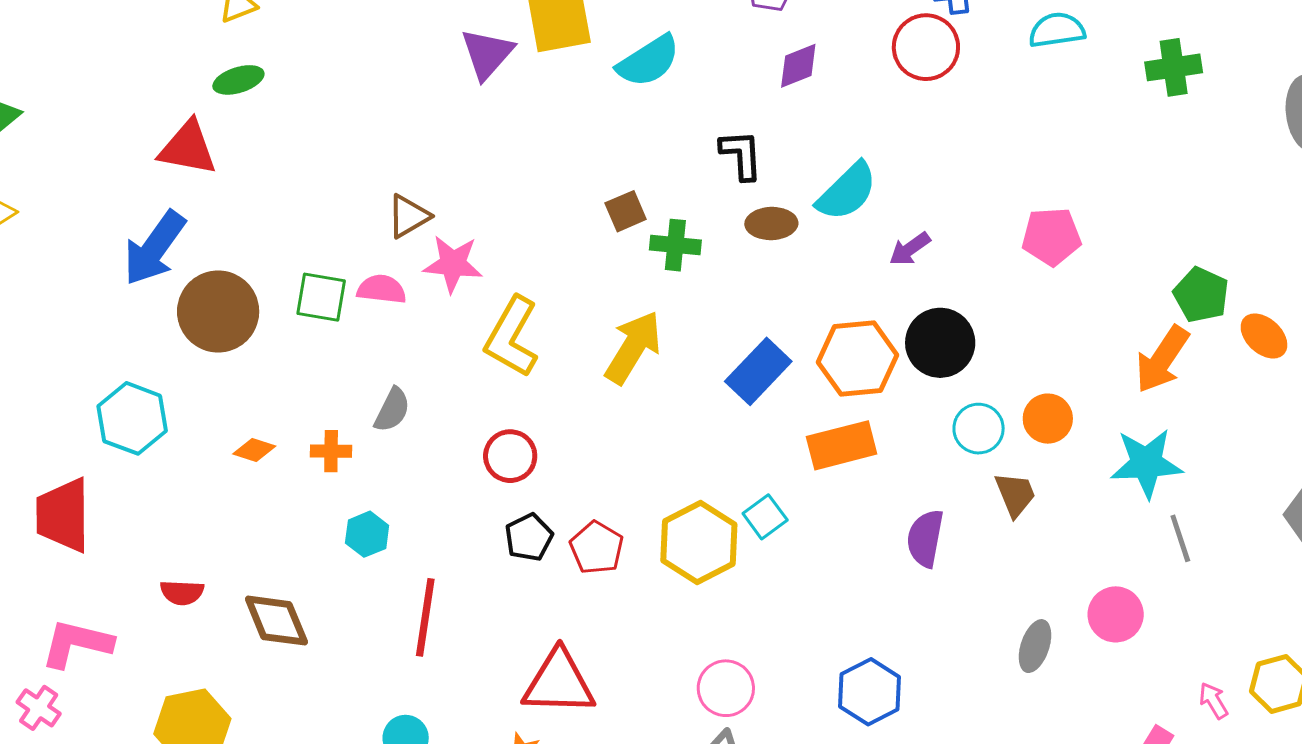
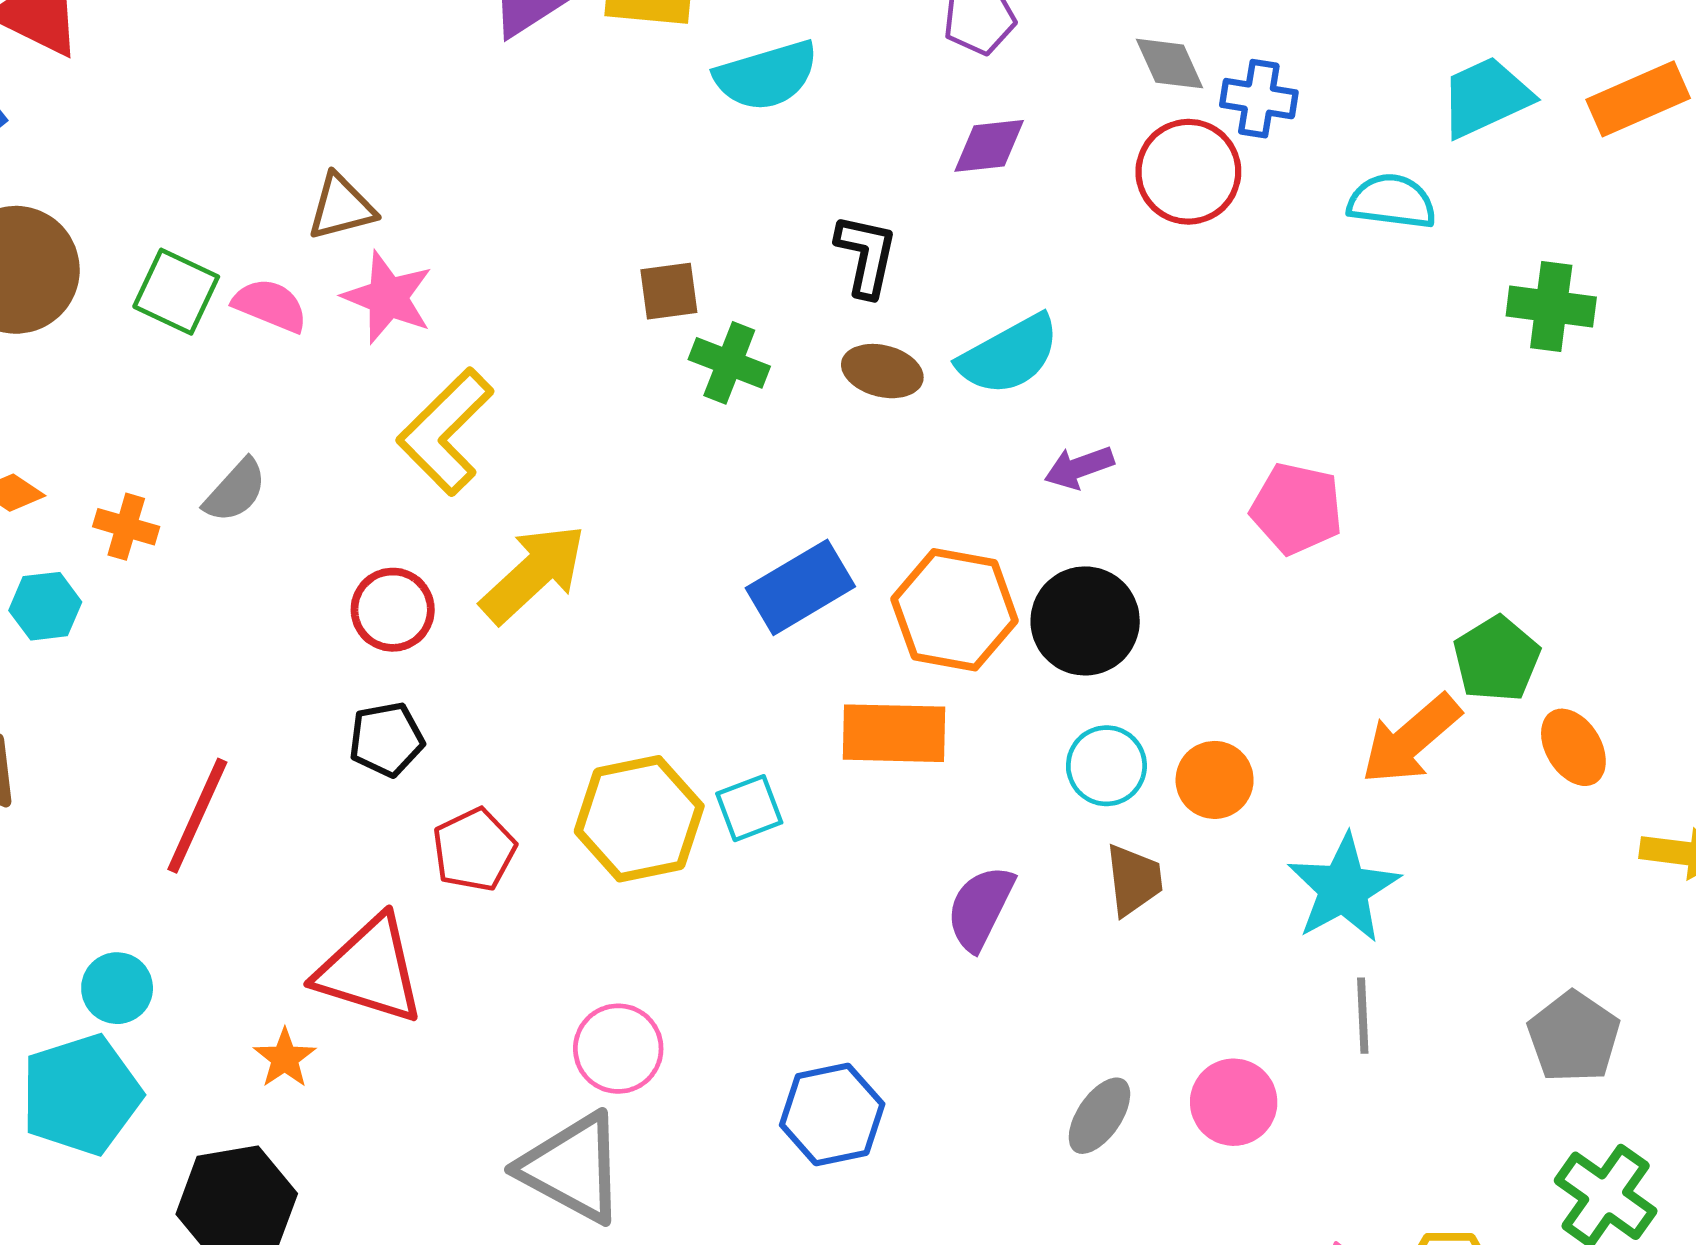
yellow arrow: (633, 347) -> (533, 574), moved
cyan star: (1146, 463) -> (1344, 888), turned 30
cyan hexagon: (367, 534) -> (45, 606), moved
red pentagon: (597, 548) -> (474, 850), moved

